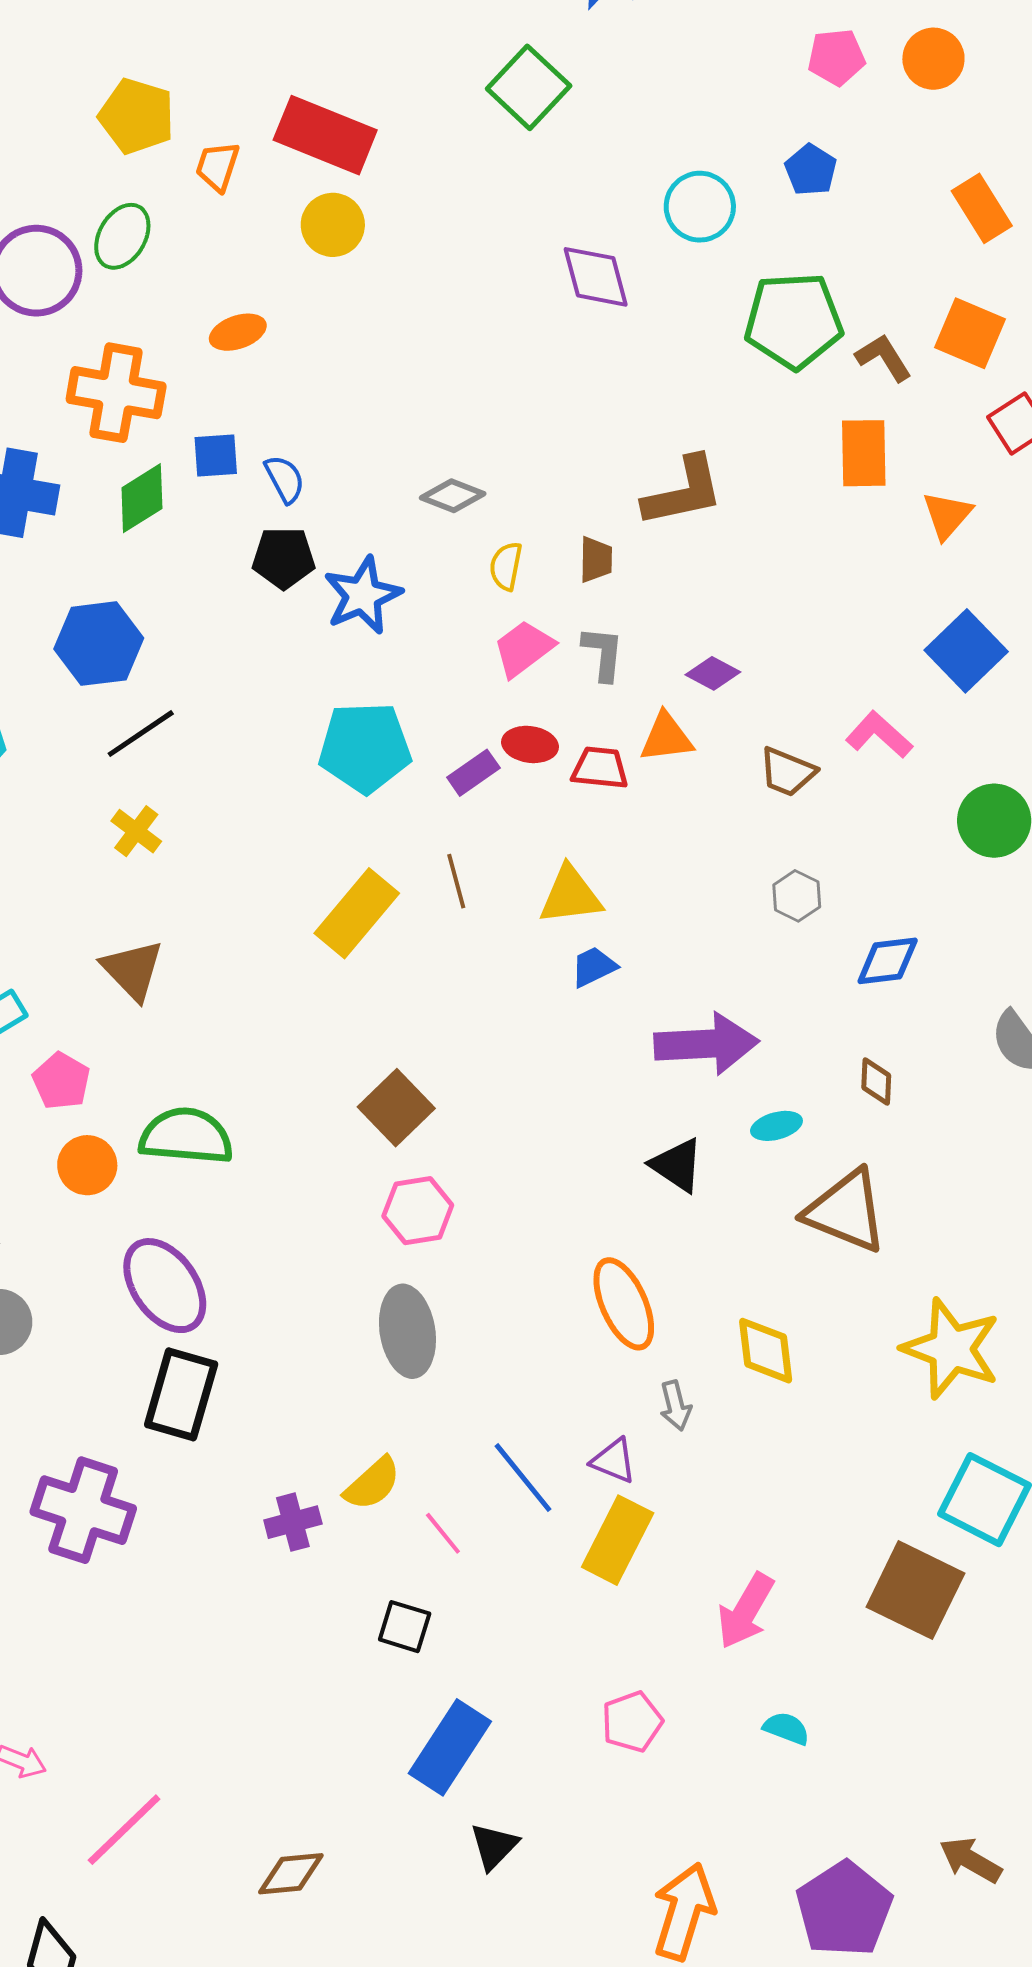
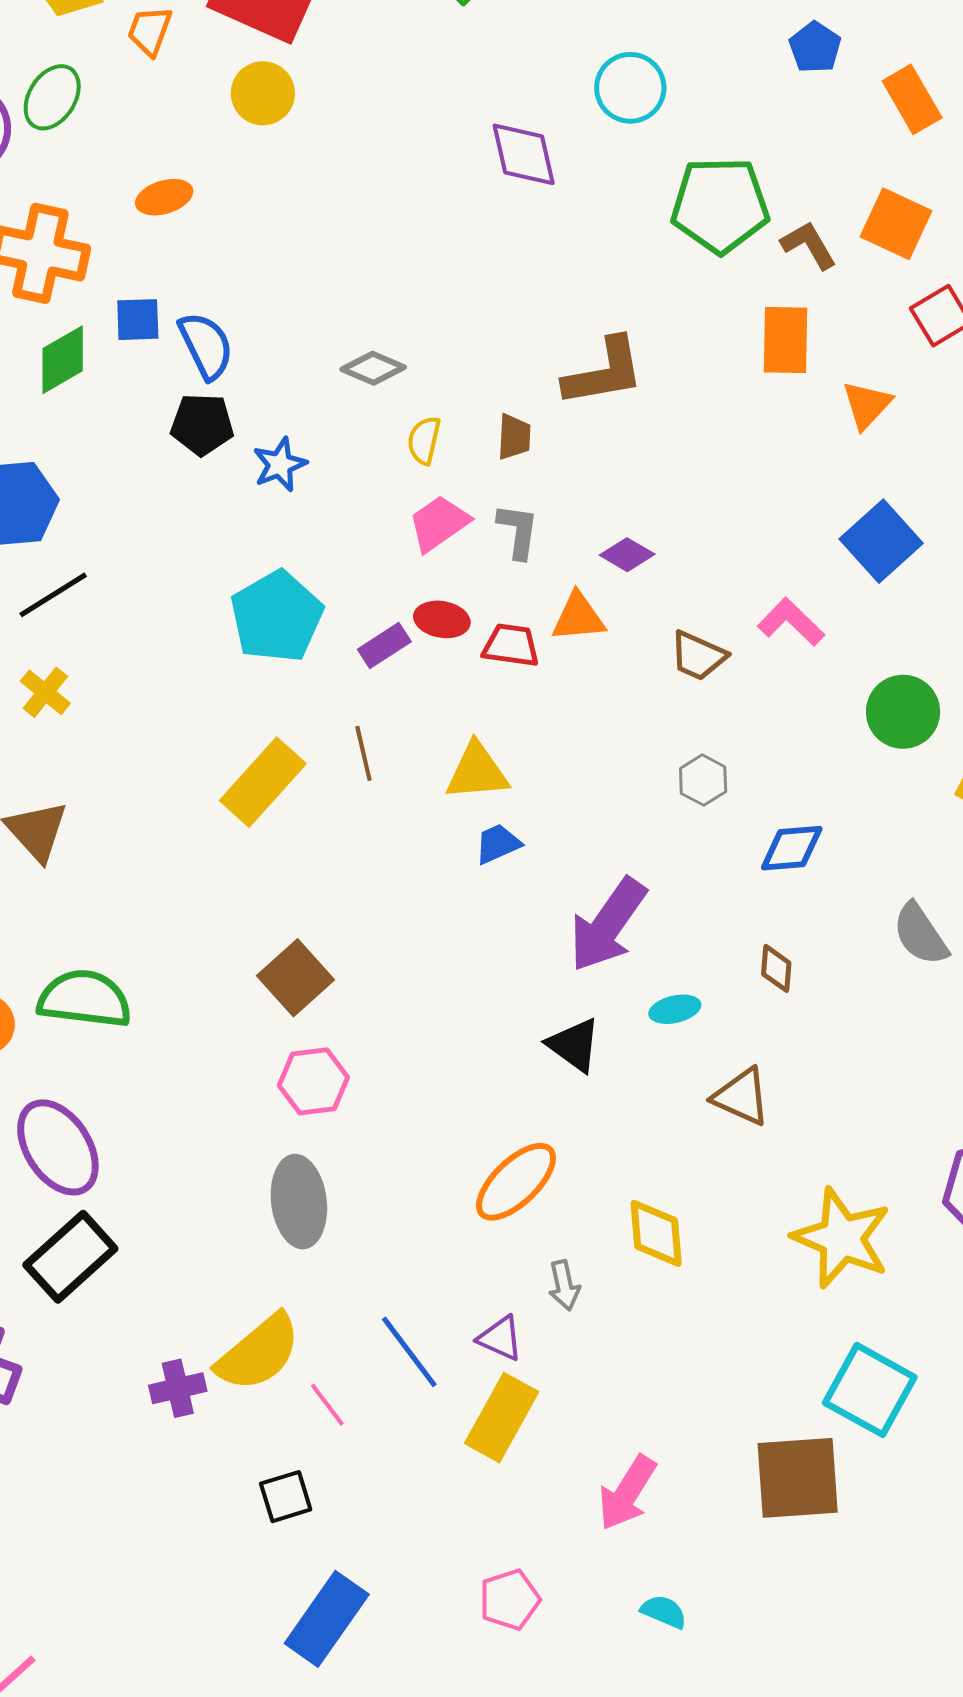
blue pentagon: (811, 170) -> (815, 47), moved
blue semicircle: (285, 479) -> (206, 346), size x1.4
blue star: (363, 595) -> (280, 465), size x0.7
cyan pentagon: (365, 748) -> (277, 617), turned -30
purple arrow: (706, 1044) -> (608, 925), turned 126
brown triangle: (846, 1211) -> (741, 1097), size x0.7
orange ellipse: (624, 1304) -> (516, 1182), turned 68
black rectangle: (181, 1394) -> (70, 1257), turned 30
yellow semicircle: (372, 1484) -> (258, 1353), size x1.5
brown square: (915, 1590) -> (798, 1478), turned -32
black square: (405, 1627) -> (286, 1497), turned -36

